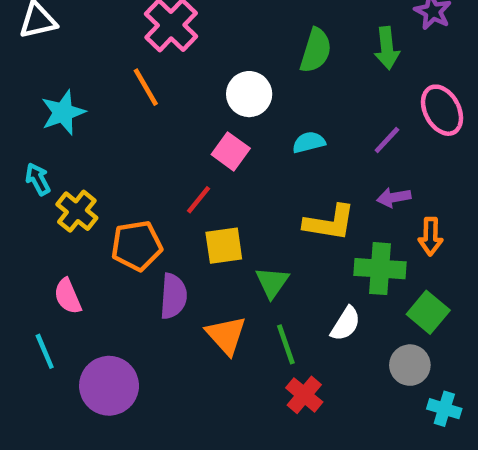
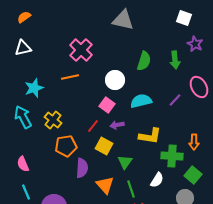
orange line: (146, 87) -> (70, 77), turned -72
cyan semicircle: (309, 142) -> (141, 101), size x1.5
cyan arrow: (38, 179) -> (23, 117), size x1.6
purple arrow: (394, 197) -> (117, 125), moved
yellow cross: (77, 211) -> (53, 120), moved
yellow square: (224, 246) -> (104, 146), turned 36
pink semicircle: (68, 296) -> (23, 164), moved

